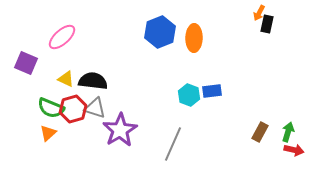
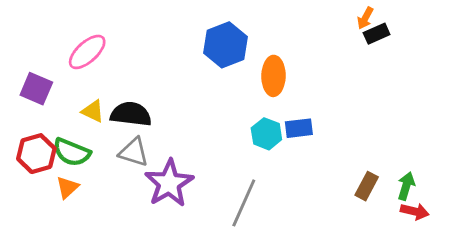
black rectangle: (267, 24) -> (377, 34), turned 54
orange ellipse: (194, 38) -> (273, 76), moved
red hexagon: (73, 109) -> (36, 154), moved

